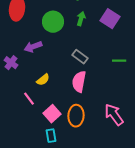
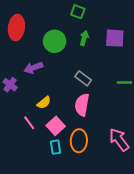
purple square: (110, 19) -> (115, 38), turned -30
pink square: (52, 114) -> (56, 126), moved
cyan rectangle: (51, 136) -> (56, 147), moved

